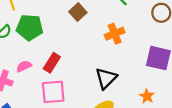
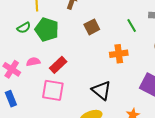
black triangle: (106, 78) -> (101, 90), turned -50

